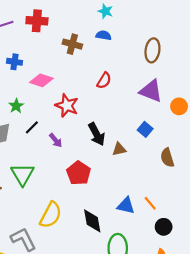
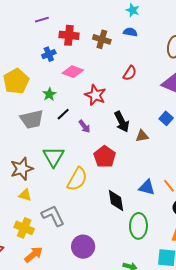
red cross: (37, 21) -> (69, 35), moved
blue cross: (14, 62) -> (49, 54), turned -32
yellow semicircle: (51, 215) -> (77, 179), moved

